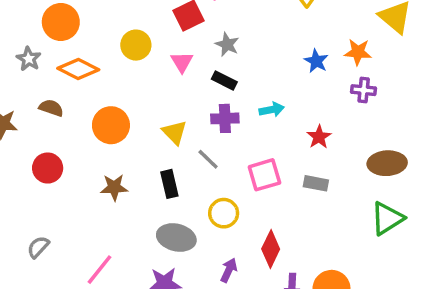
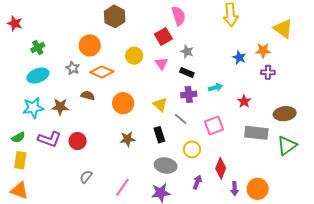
red circle: (48, 168) -> (78, 141), moved
gray rectangle: (316, 183) -> (256, 133), moved, size x1.6

